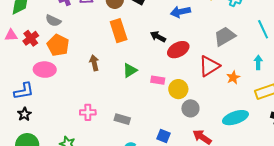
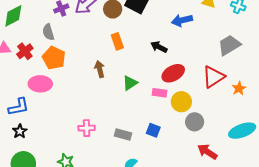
gray semicircle: (53, 21) -> (48, 32), turned 49
orange rectangle: (119, 31) -> (117, 41), size x0.7
red ellipse: (178, 50) -> (173, 73), moved
brown arrow: (94, 63) -> (100, 69), moved
blue square: (163, 136) -> (153, 130), moved

